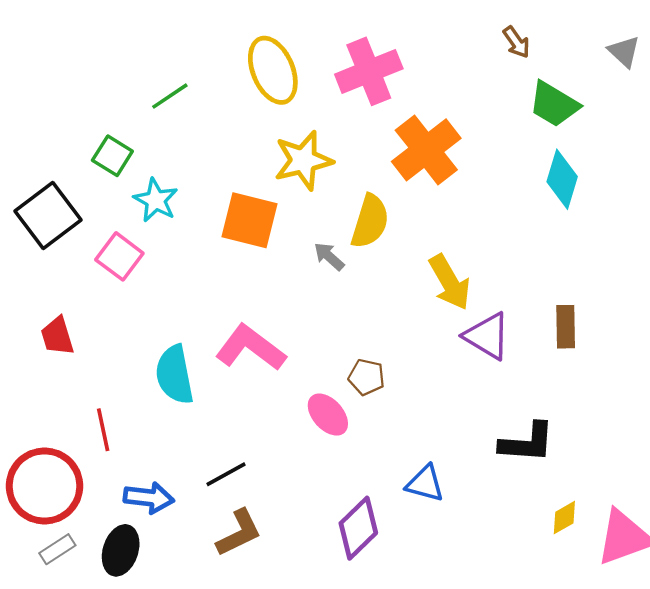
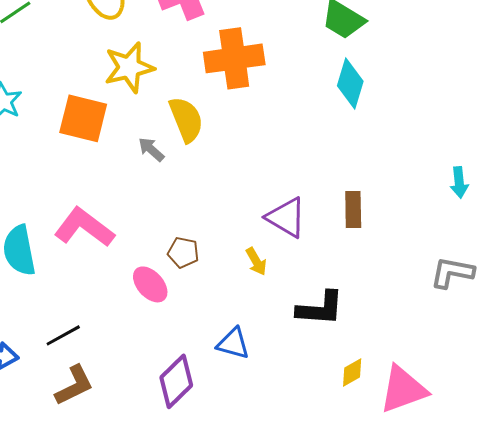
orange cross: (426, 150) -> (234, 58), turned 30
yellow semicircle: (370, 221) -> (186, 119), turned -39
yellow arrow: (450, 282) -> (256, 261), moved, size x0.6

